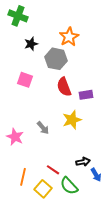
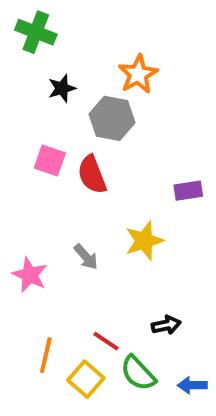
red semicircle: (64, 87) -> (92, 175), moved
purple rectangle: (86, 95) -> (188, 191), moved
blue arrow: (96, 175) -> (192, 385), moved, turned 120

